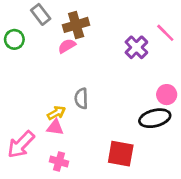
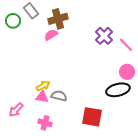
pink line: (165, 33) -> (126, 45), moved
green circle: (14, 39) -> (13, 21), moved
gray semicircle: (81, 98) -> (59, 96), moved, turned 105
pink arrow: (21, 144) -> (16, 110), size x0.7

